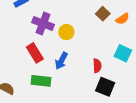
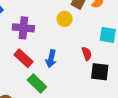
yellow circle: (66, 32) -> (65, 19), moved
green rectangle: (41, 81) -> (37, 83), turned 54

